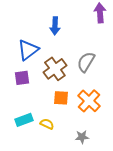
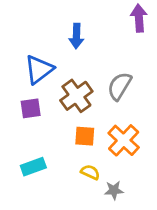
yellow semicircle: (47, 124) -> (90, 172), moved

